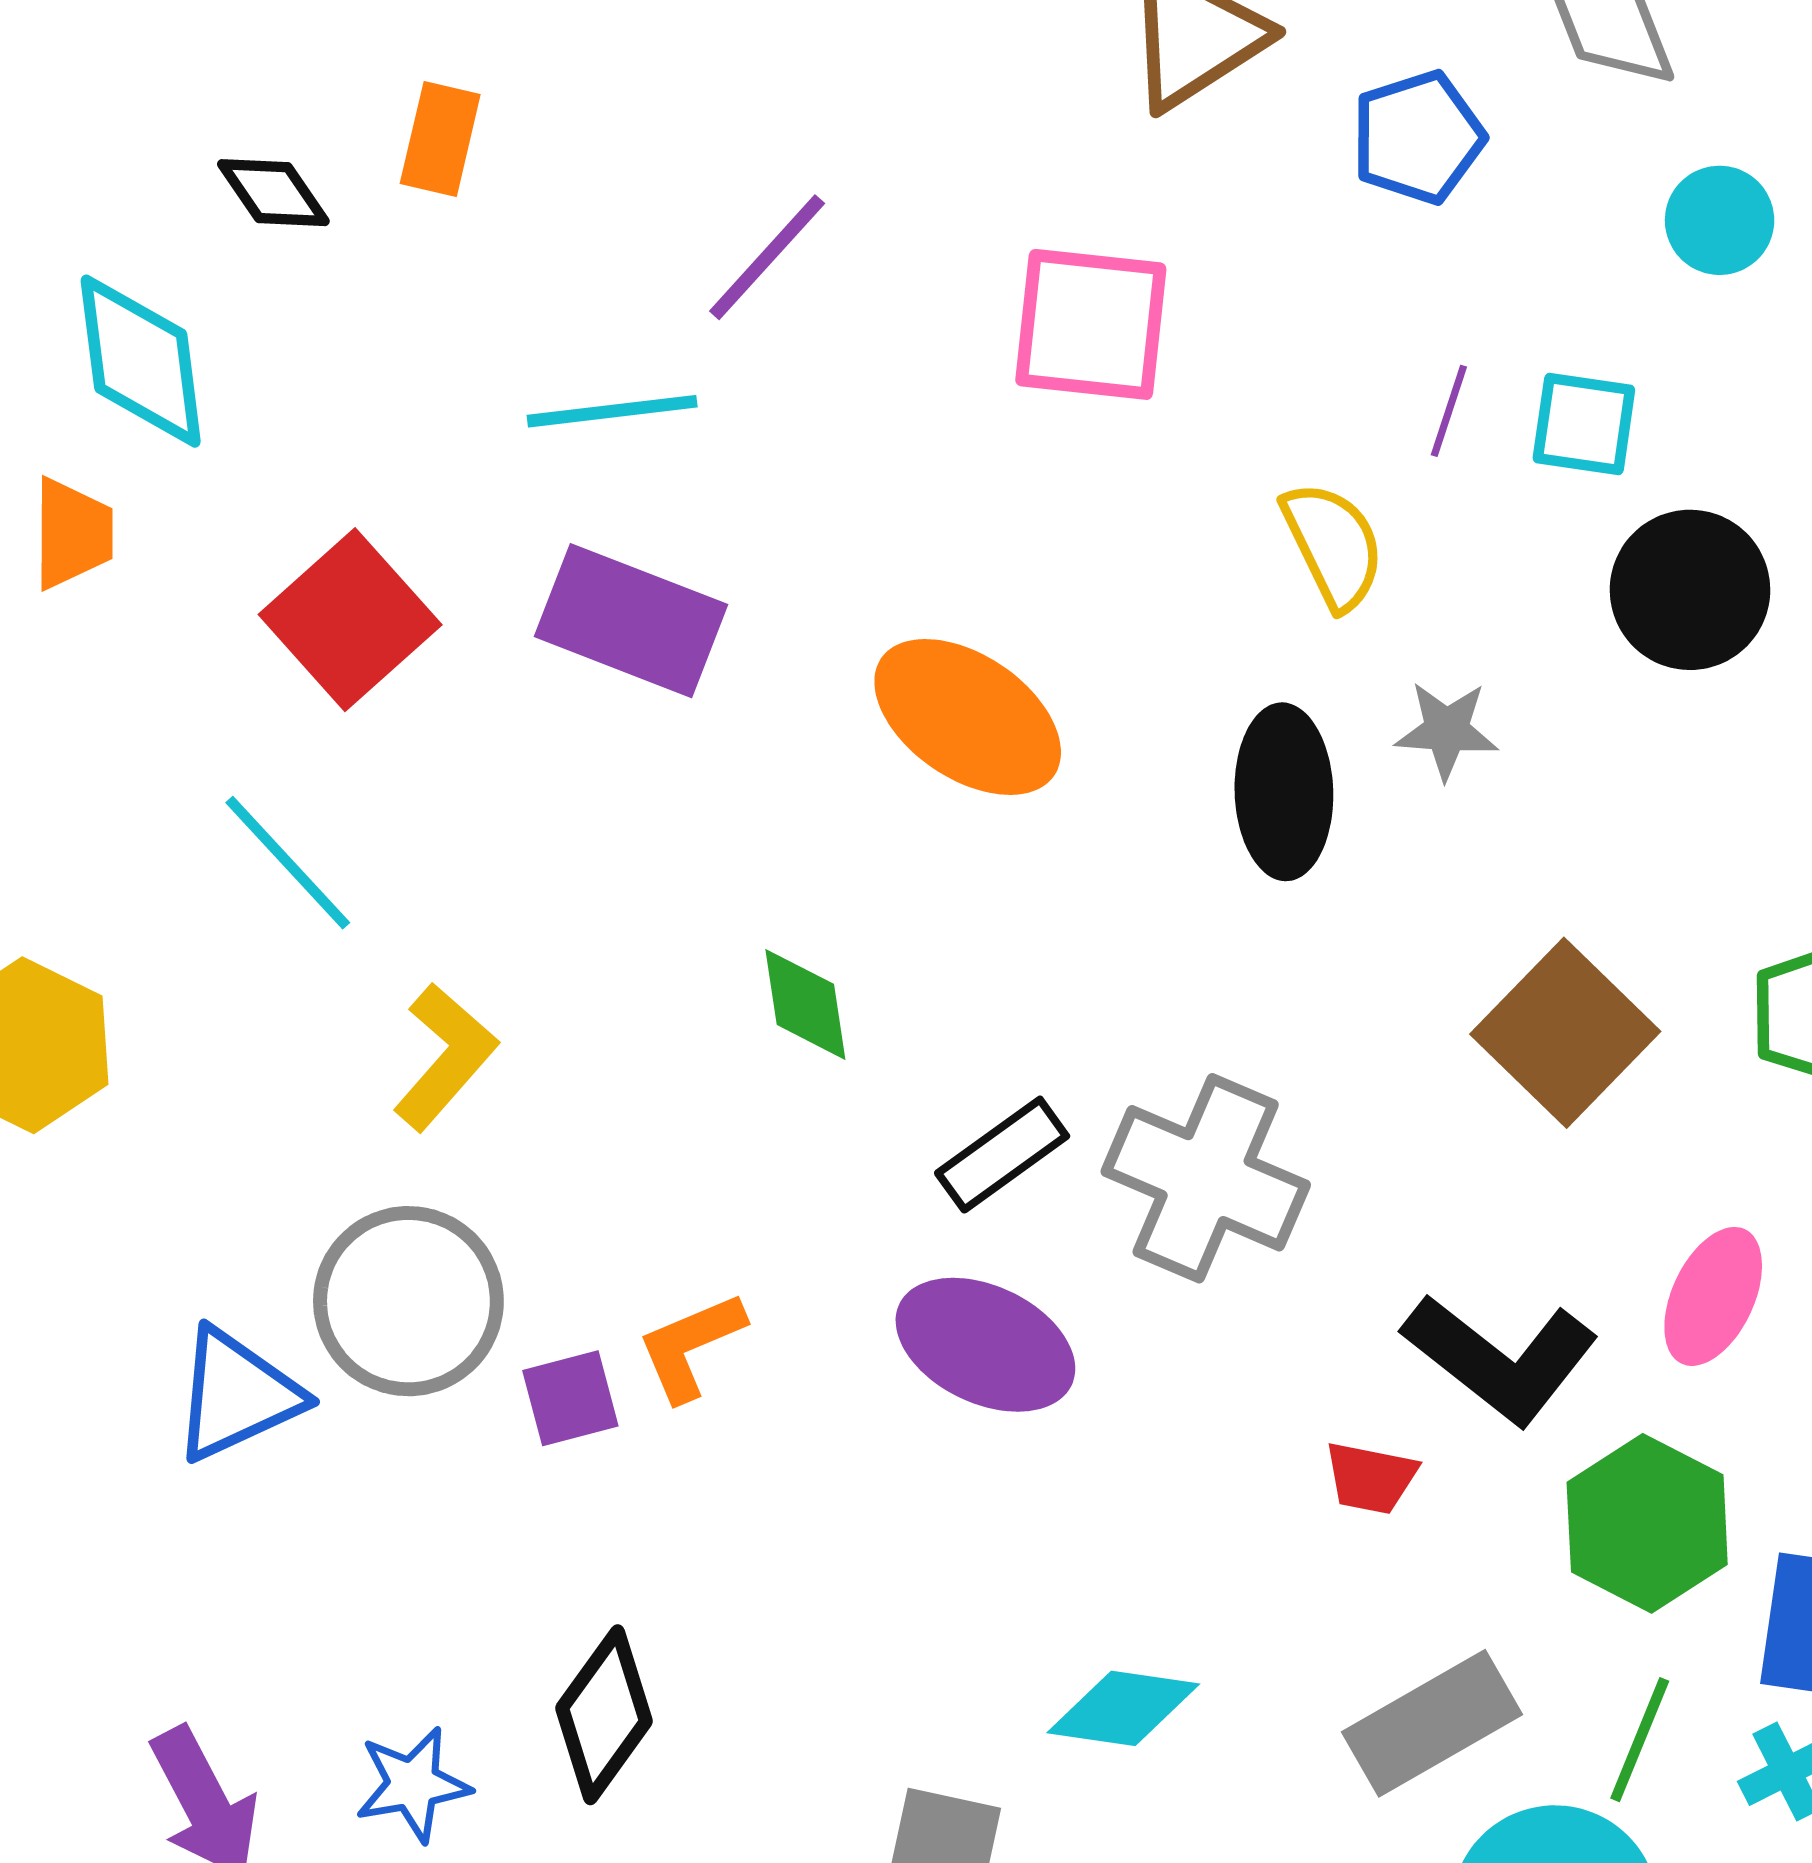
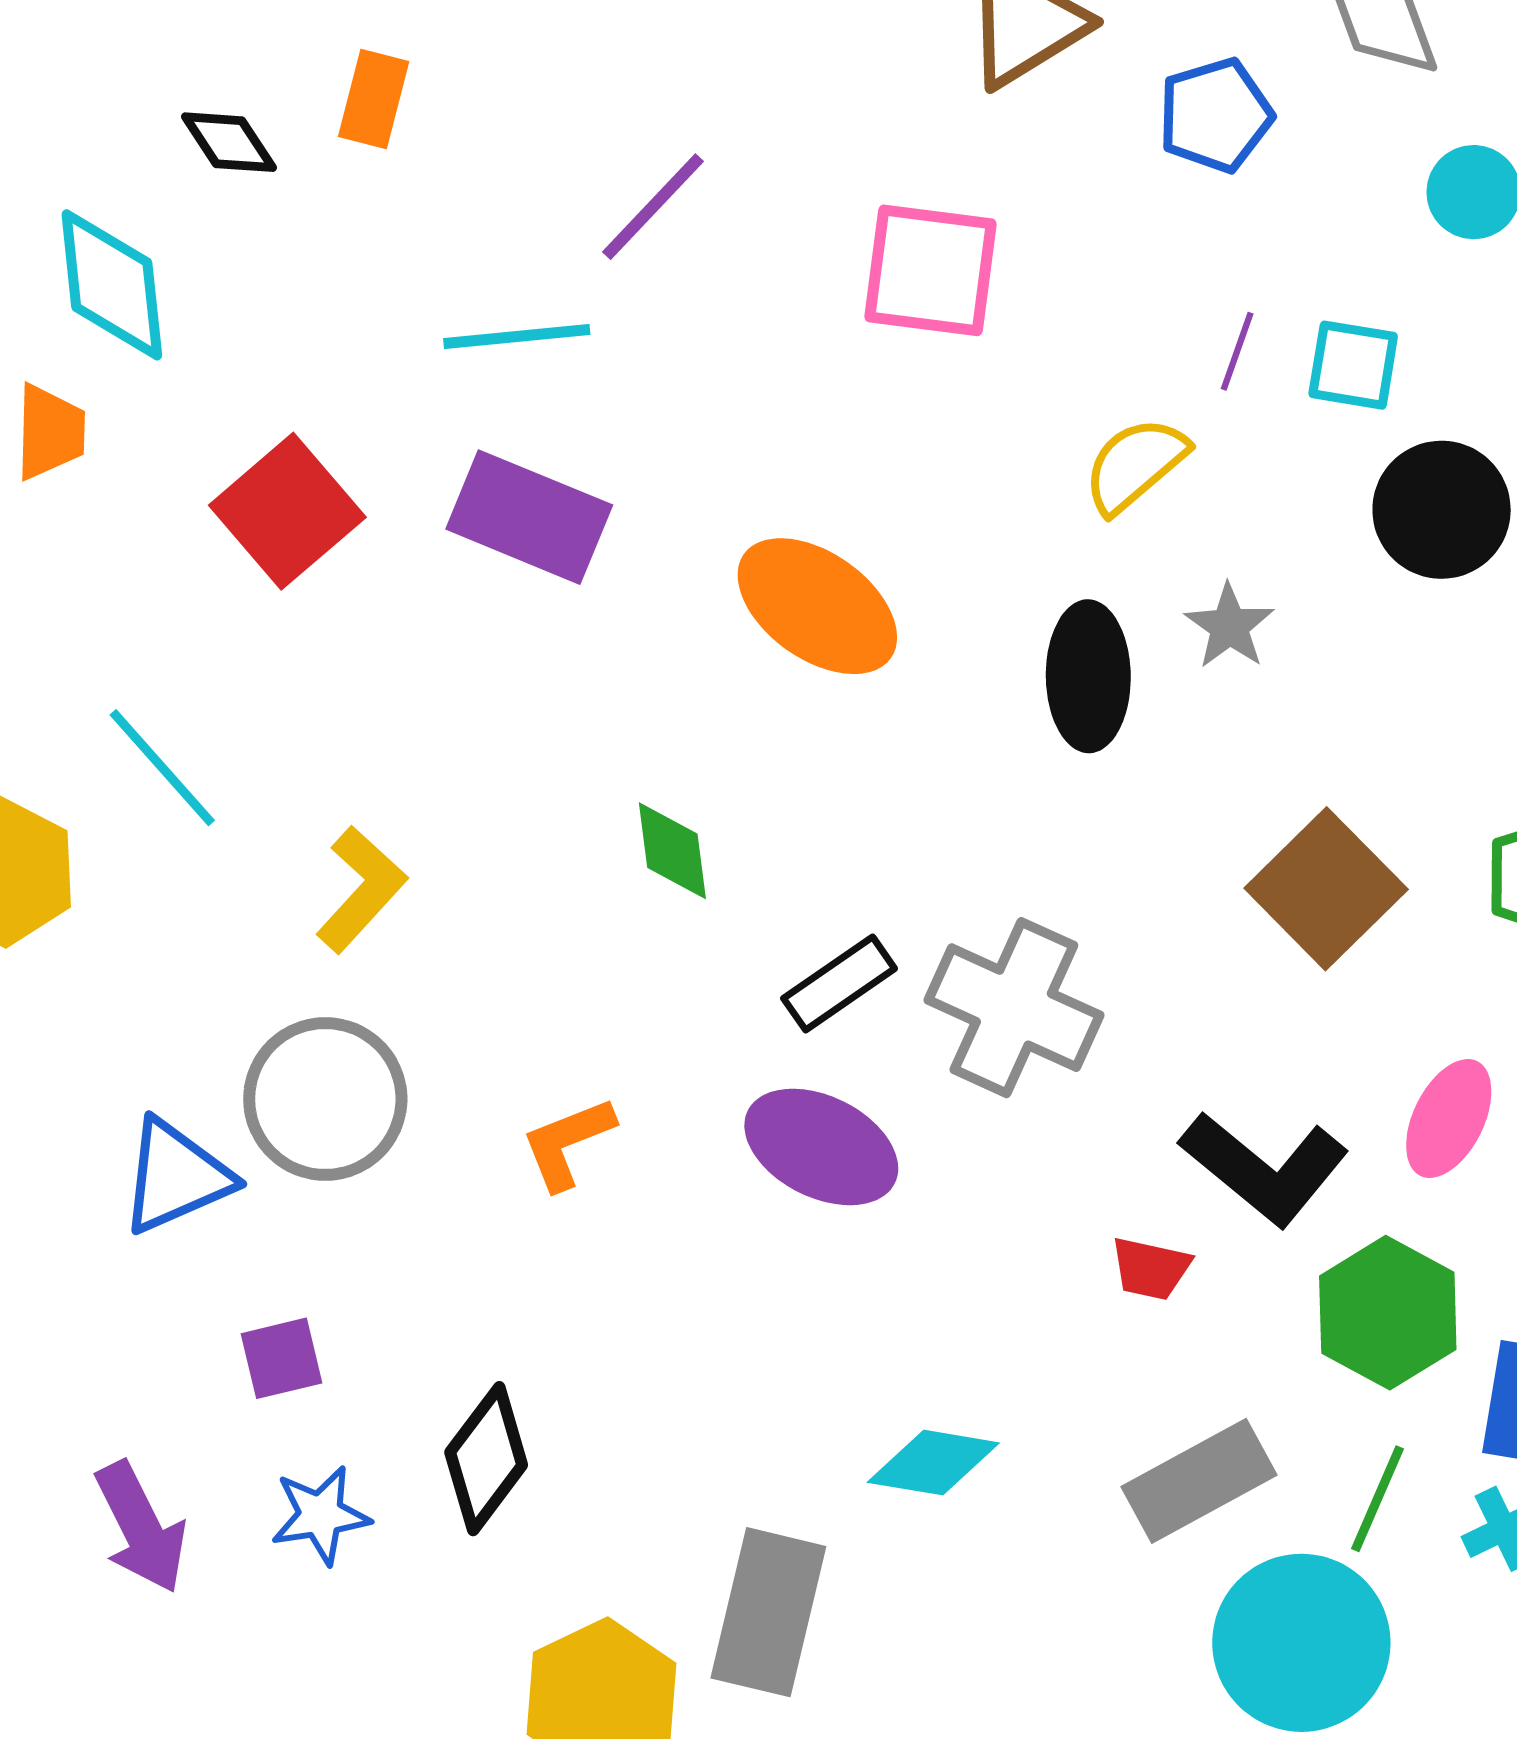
yellow semicircle: (1333, 545) -> (1135, 465), turned -106
gray star: (1447, 730) -> (1229, 626), turned 30
cyan line: (288, 863) -> (162, 768), moved
purple square: (570, 1398) -> (281, 1358), moved

